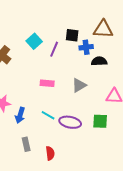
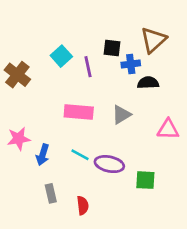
brown triangle: (103, 29) -> (153, 40), turned -45
purple line: (54, 49) -> (88, 67), turned -35
pink rectangle: (47, 83) -> (79, 112), size x1.5
green square: (100, 121) -> (145, 180), moved

